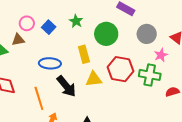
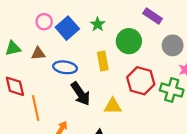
blue square: (49, 27) -> (67, 28), size x1.5
brown triangle: (18, 40) -> (38, 54), moved
yellow triangle: (94, 79) -> (113, 106), moved
orange line: (39, 98) -> (36, 108), moved

